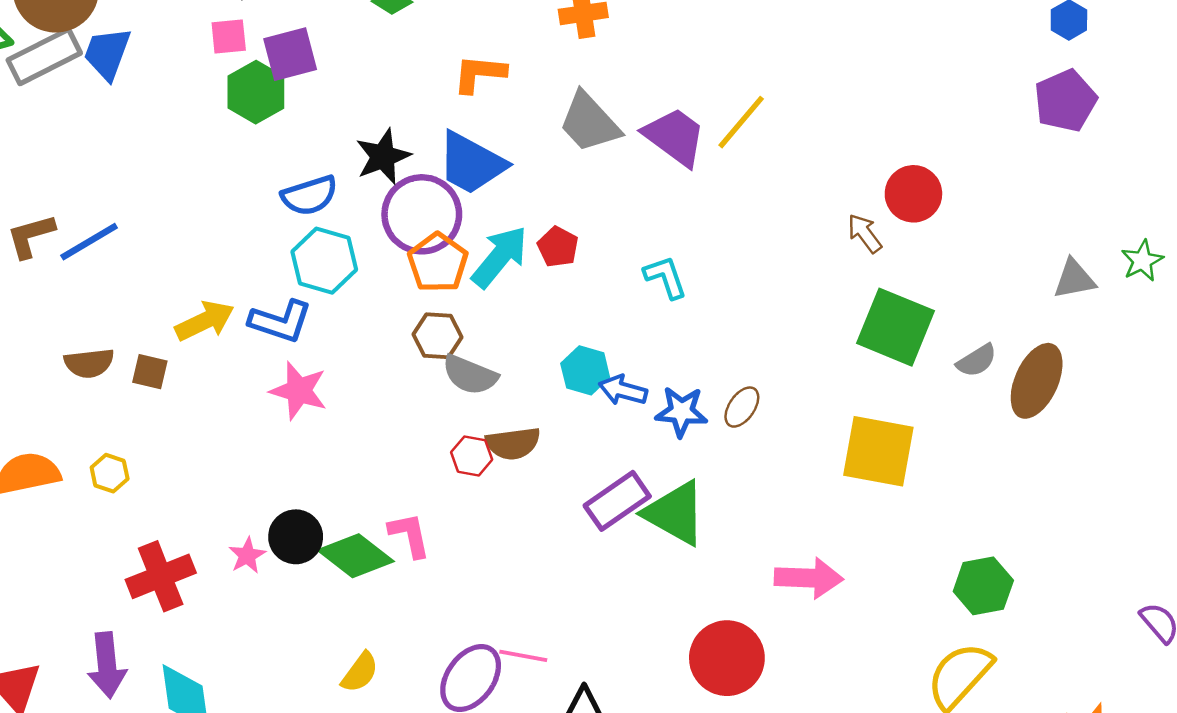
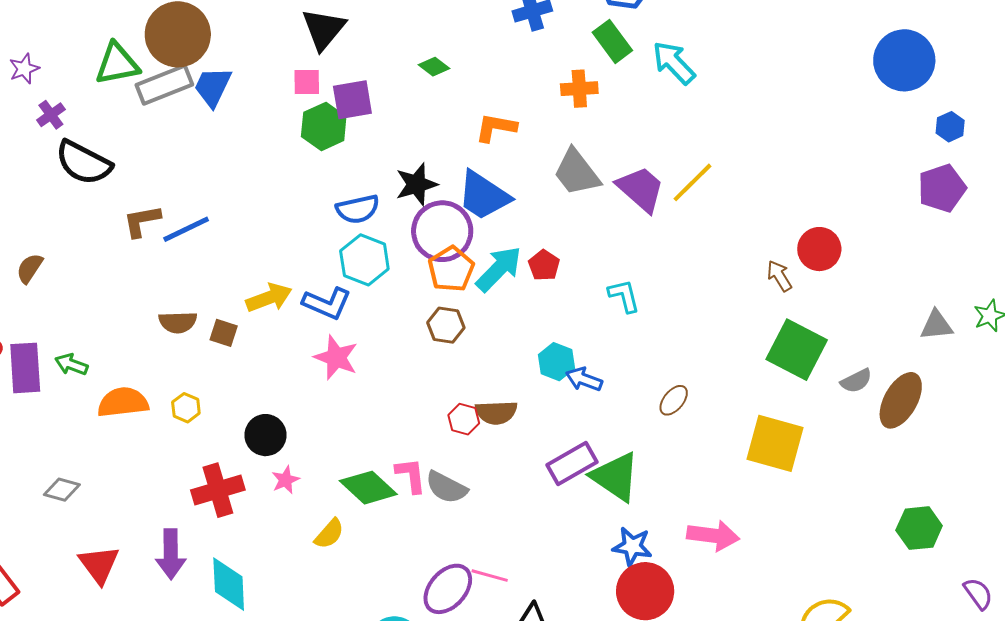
gray semicircle: (470, 375) -> (446, 487), moved
blue star: (681, 412) -> (632, 546), moved
black circle: (296, 537) -> (266, 435), moved
green hexagon: (983, 586) -> (919, 528), moved
yellow semicircle: (360, 672) -> (329, 534), moved

